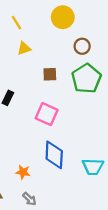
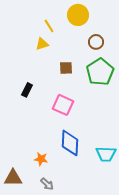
yellow line: (17, 23) -> (49, 26), moved

